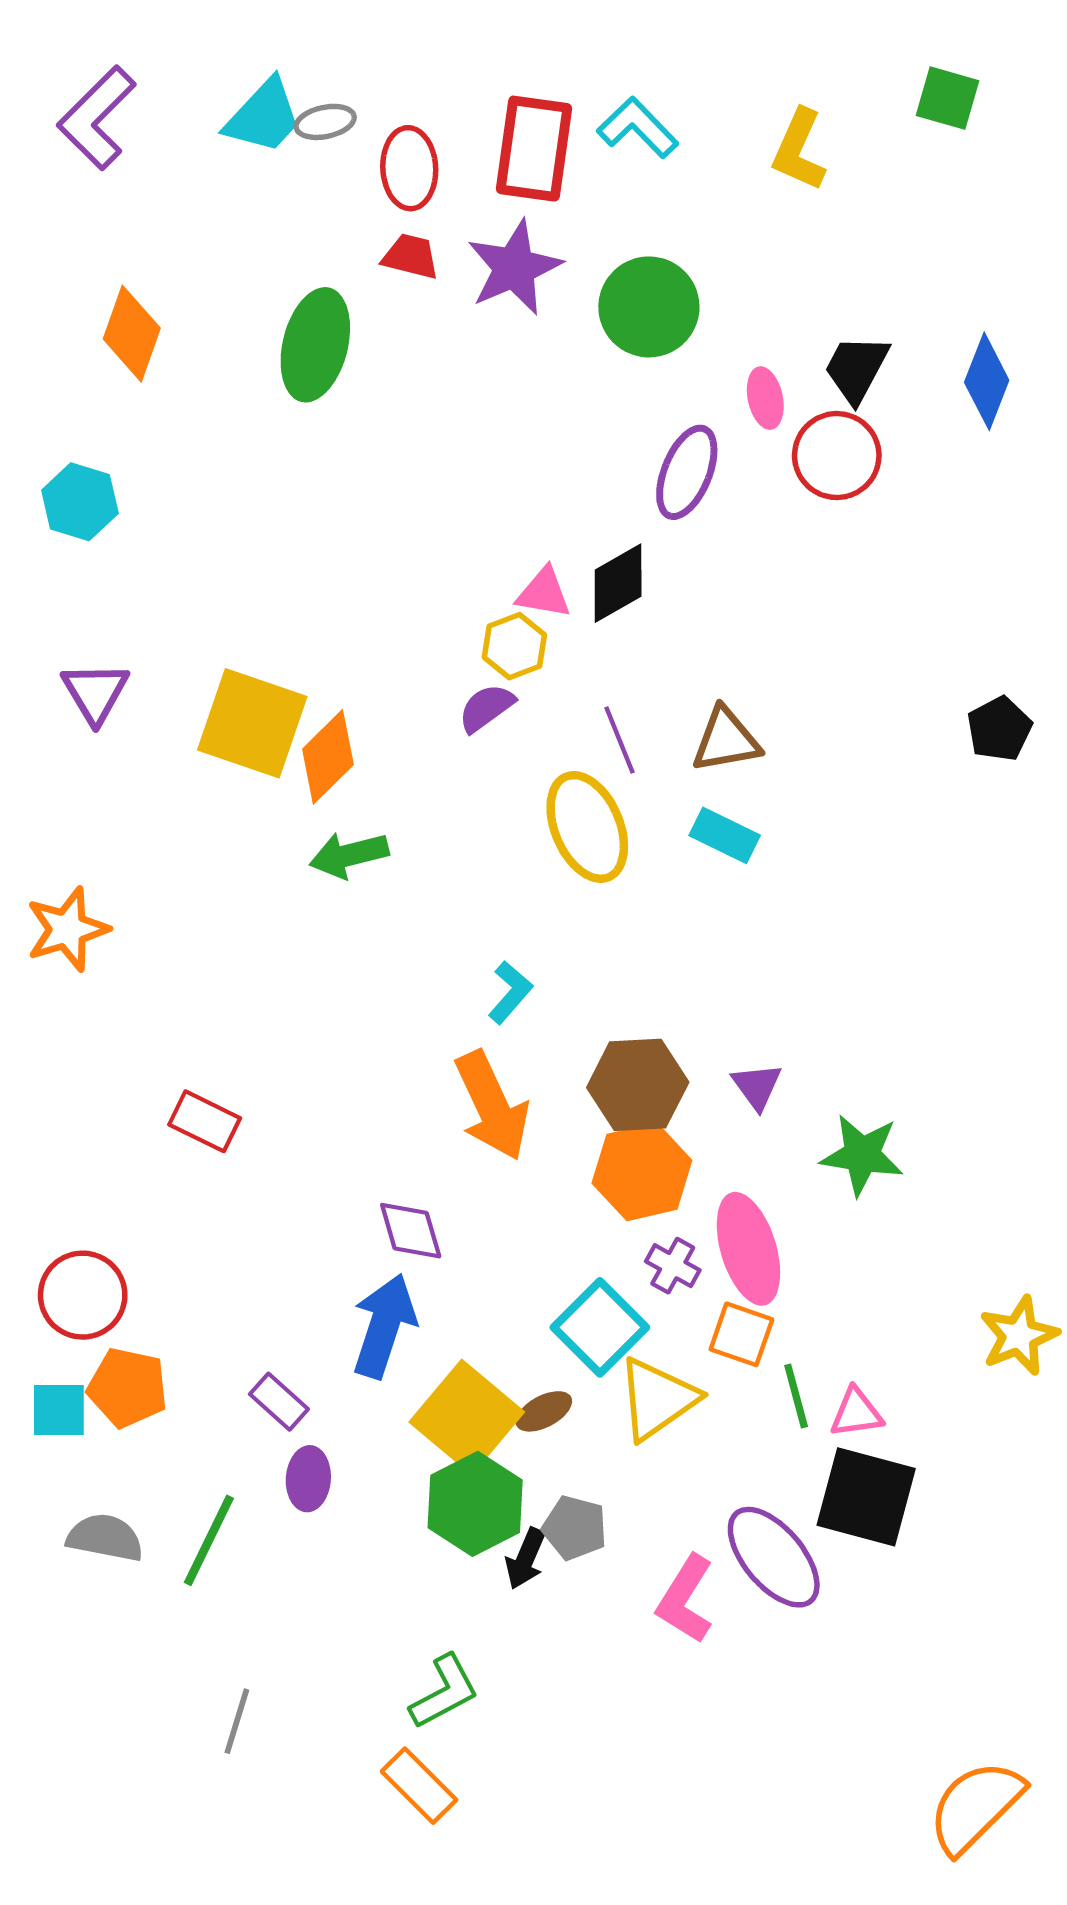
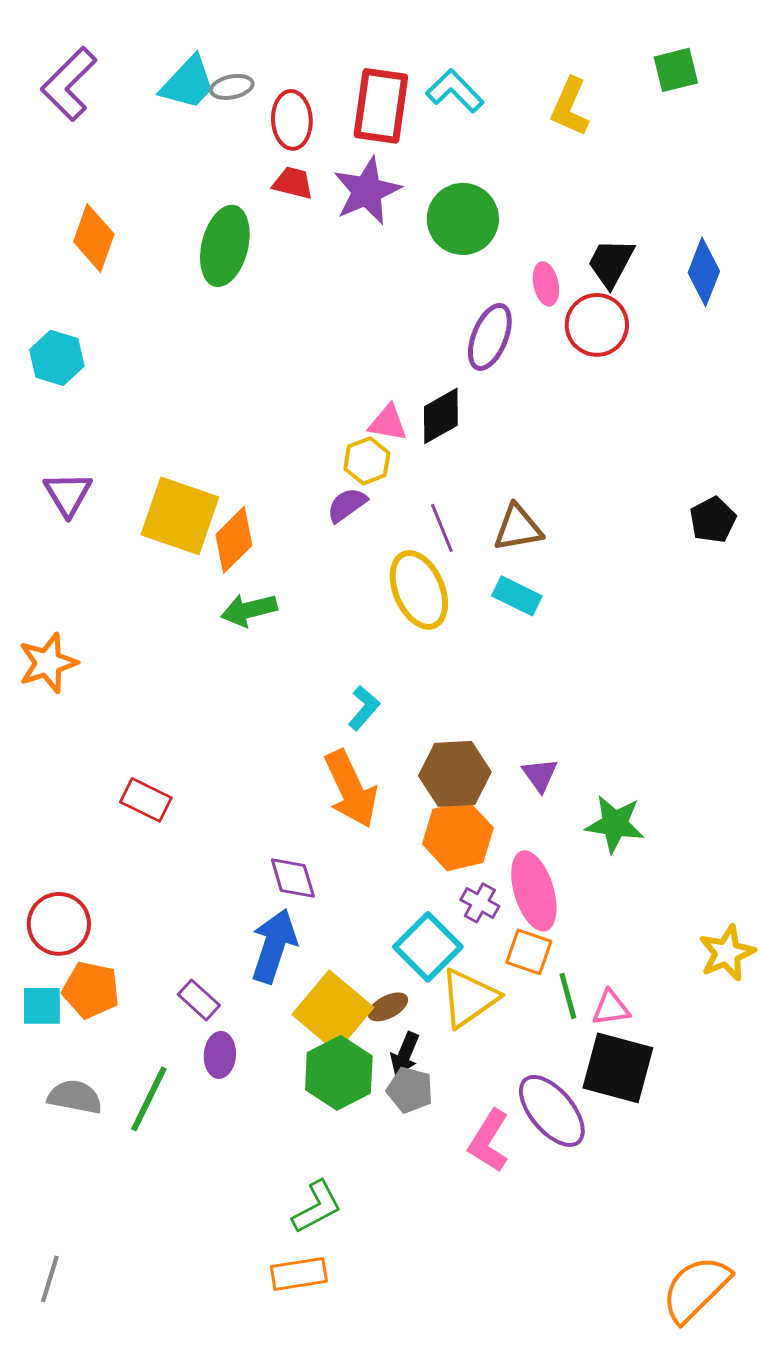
green square: (947, 98) -> (676, 70), turned -30
black arrow: (526, 1559) -> (405, 1054), moved
gray line: (237, 1721) -> (50, 1279), moved
orange rectangle: (419, 1786) -> (299, 1274), turned -54

